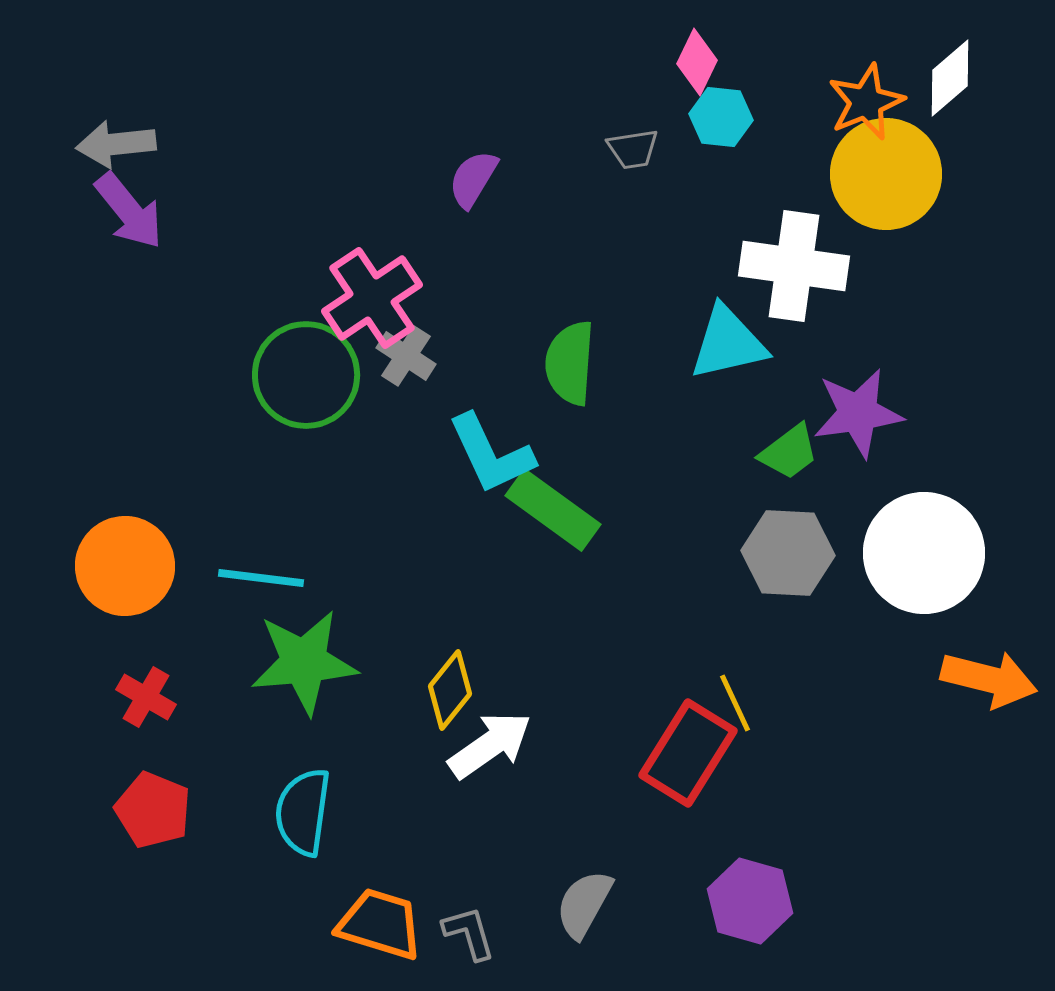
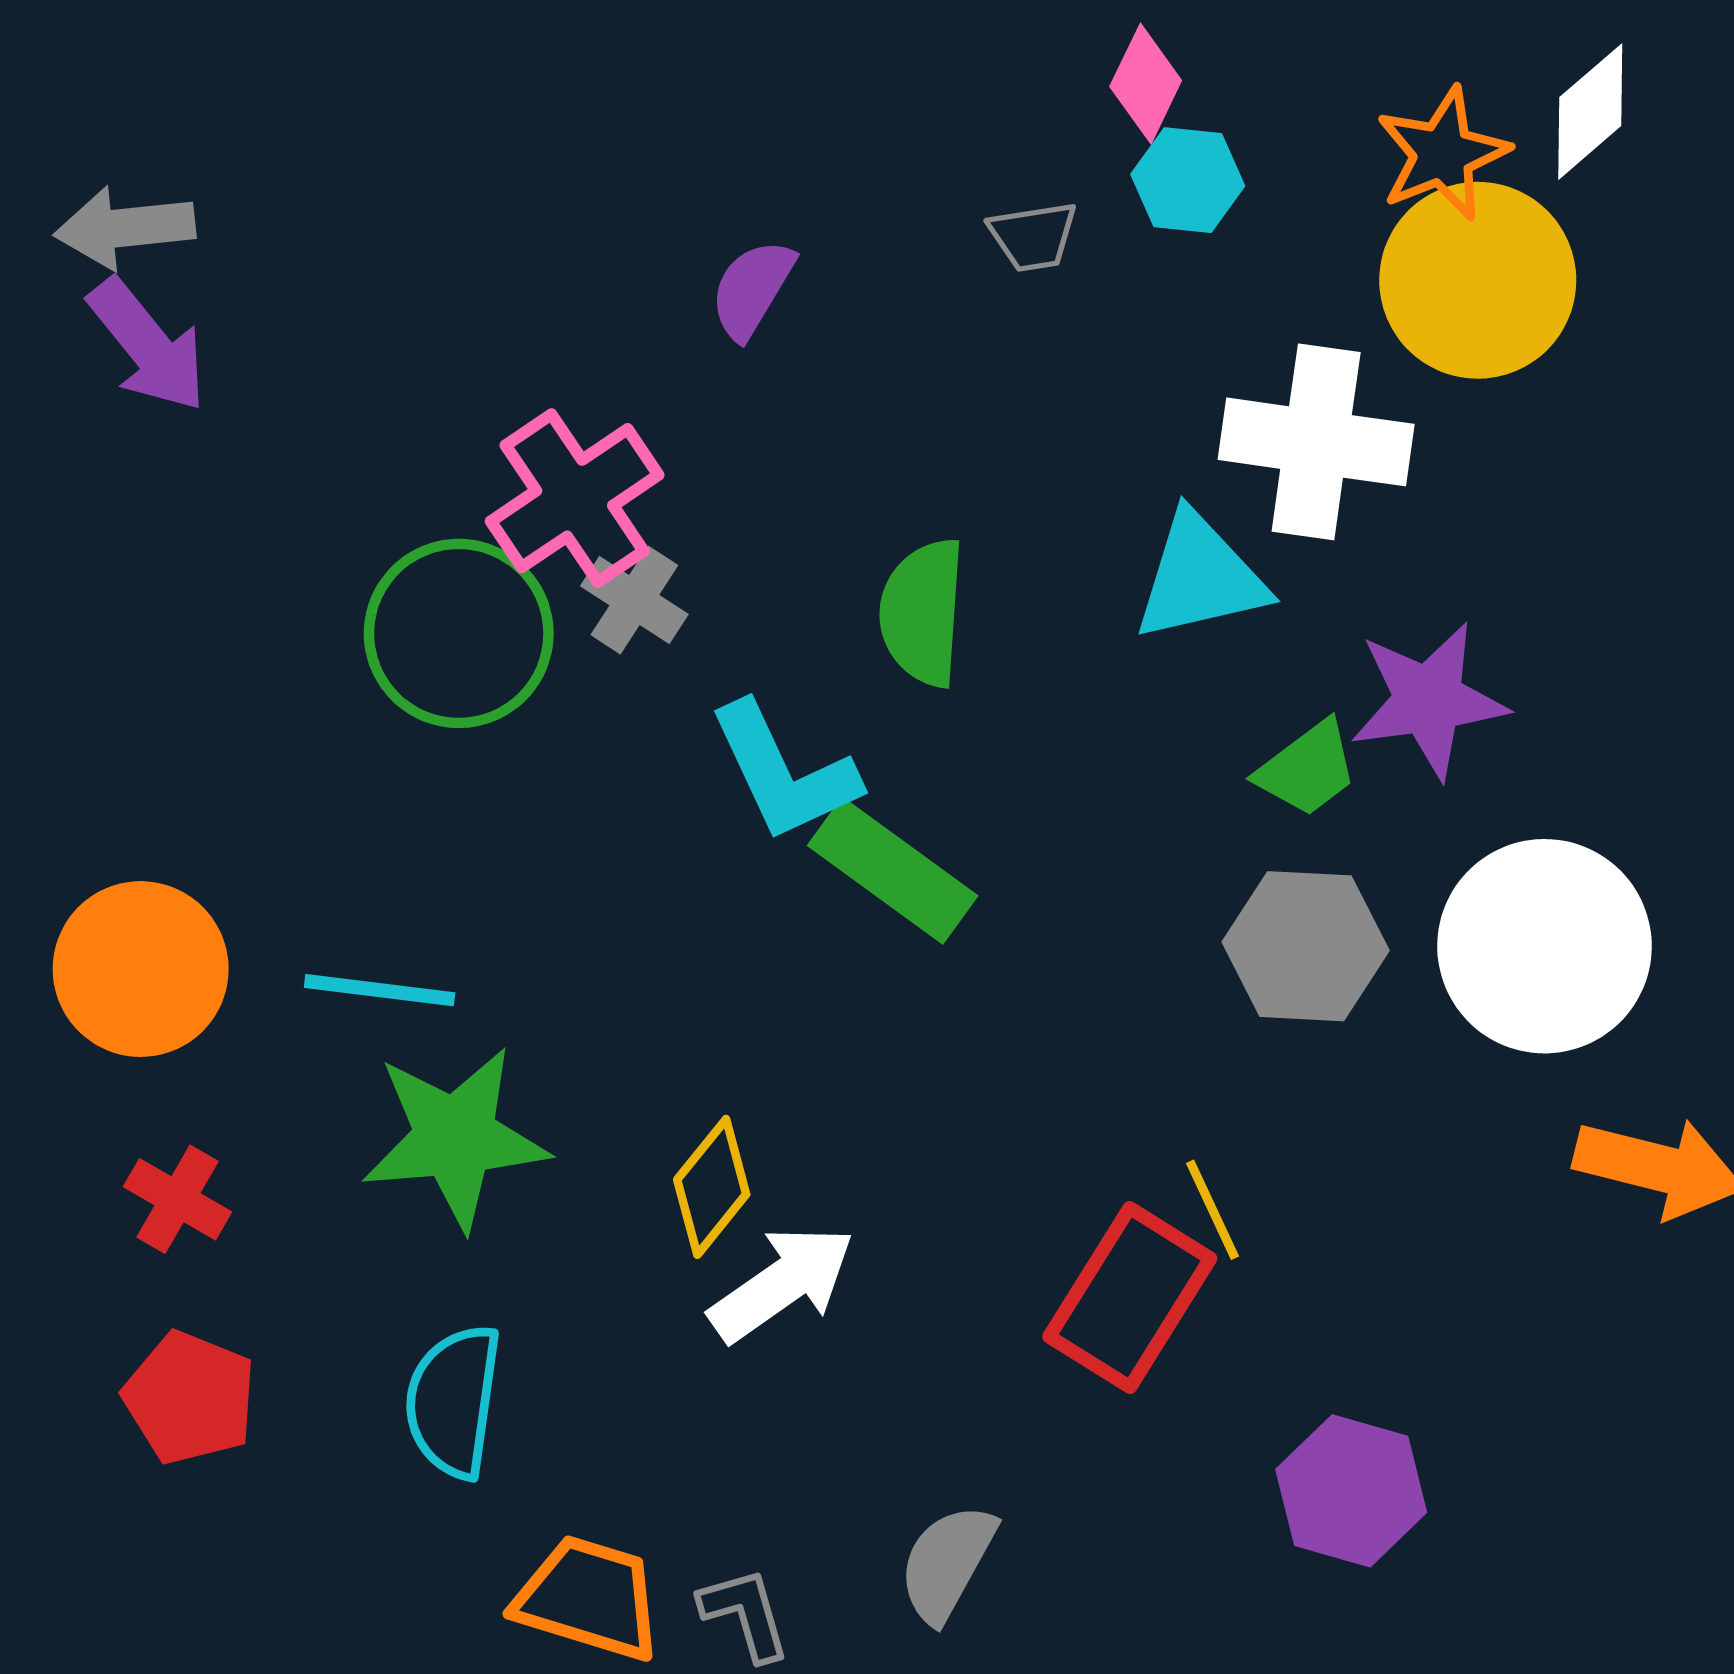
purple hexagon: (750, 901) -> (1351, 1491), moved

